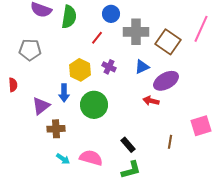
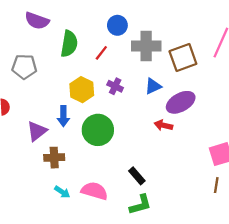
green semicircle: (69, 17) -> (69, 44), moved
brown square: (168, 42) -> (183, 57), turned 35
brown line: (170, 142) -> (216, 185), moved

